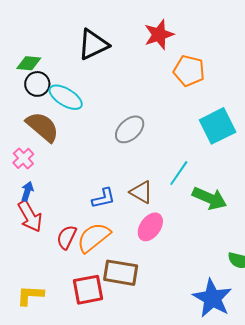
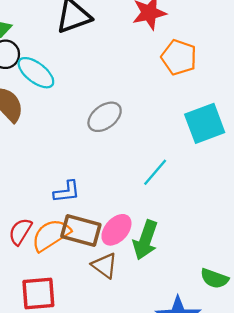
brown triangle: (141, 192) -> (105, 265), moved
green arrow: (210, 198) -> (145, 240), moved, turned 80
brown rectangle: (121, 273) -> (81, 230), moved

